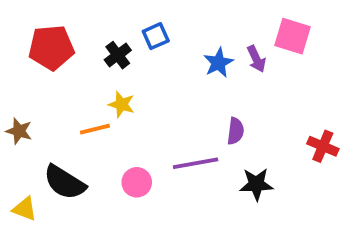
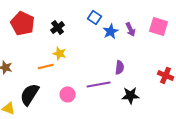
blue square: (156, 36) -> (95, 17), moved, turned -32
pink square: (292, 36) -> (159, 26), moved
red pentagon: (51, 47) -> (23, 23), turned 30
black semicircle: (65, 182) -> (30, 94), turned 90

